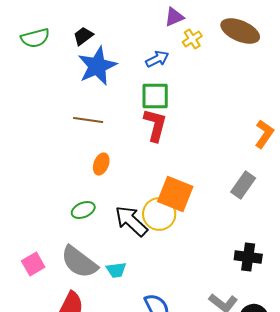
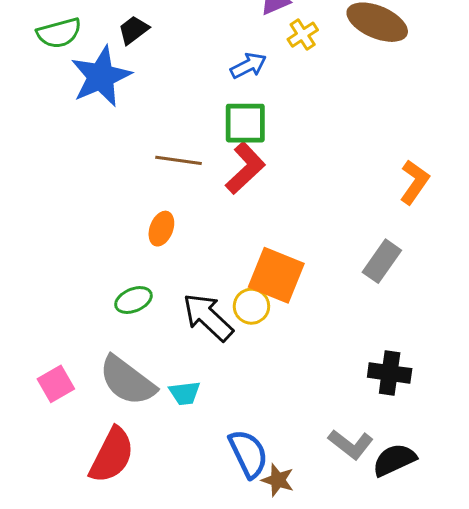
blue star: (97, 66) -> (101, 76), moved
brown line: (88, 120) -> (178, 160), moved
red L-shape: (155, 125) -> (245, 168), turned 32
yellow circle: (159, 214) -> (251, 306), size x0.7

